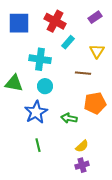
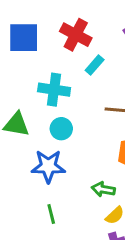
blue star: (36, 112) -> (48, 166), turned 30
green arrow: (69, 118) -> (103, 189), moved

